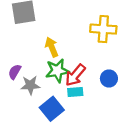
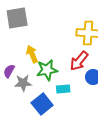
yellow arrow: (52, 47) -> (32, 54), moved
red arrow: (75, 75) -> (79, 61), moved

